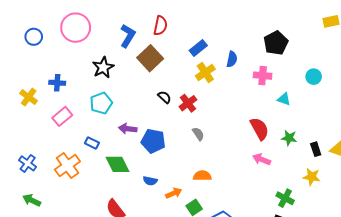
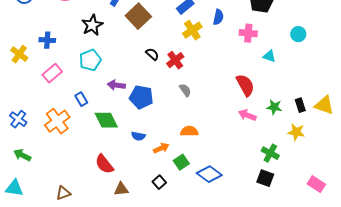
green star: (289, 138) -> (274, 107), moved
blue rectangle: (92, 143) -> (81, 99), turned 32

